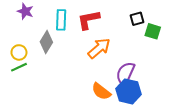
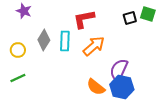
cyan rectangle: (61, 20) -> (65, 41), moved
green square: (153, 31) -> (148, 14), moved
green line: (19, 67) -> (18, 78), moved

